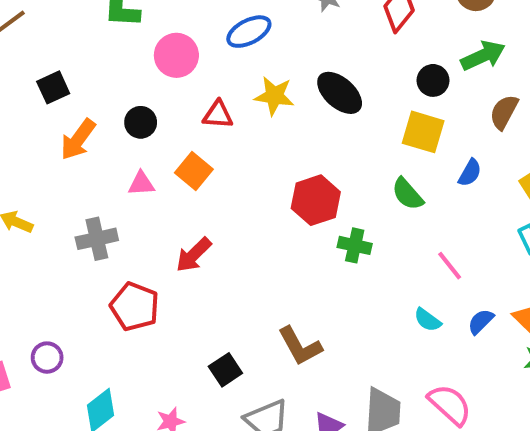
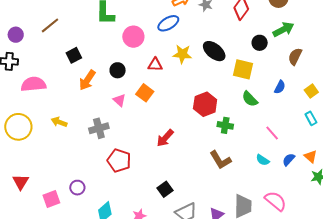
yellow square: (423, 132) -> (243, 69), moved
pink triangle: (141, 184) -> (119, 100), turned 48
red arrow: (194, 255) -> (165, 138), moved
brown L-shape: (300, 346) -> (220, 160), moved

